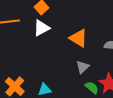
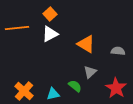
green semicircle: (92, 88) -> (75, 86), moved

